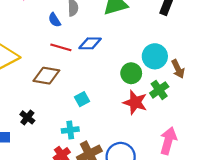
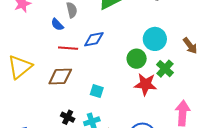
brown arrow: (178, 69) -> (190, 46), moved
cyan square: (82, 99) -> (97, 91), turned -32
black cross: (27, 117) -> (68, 117), moved

